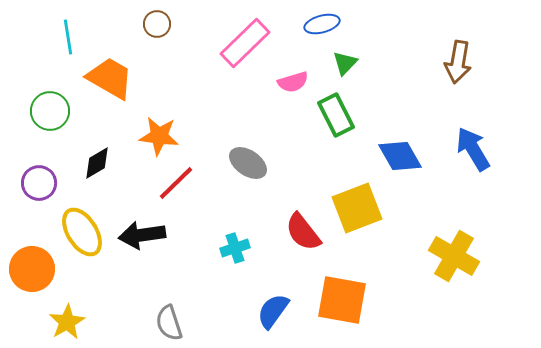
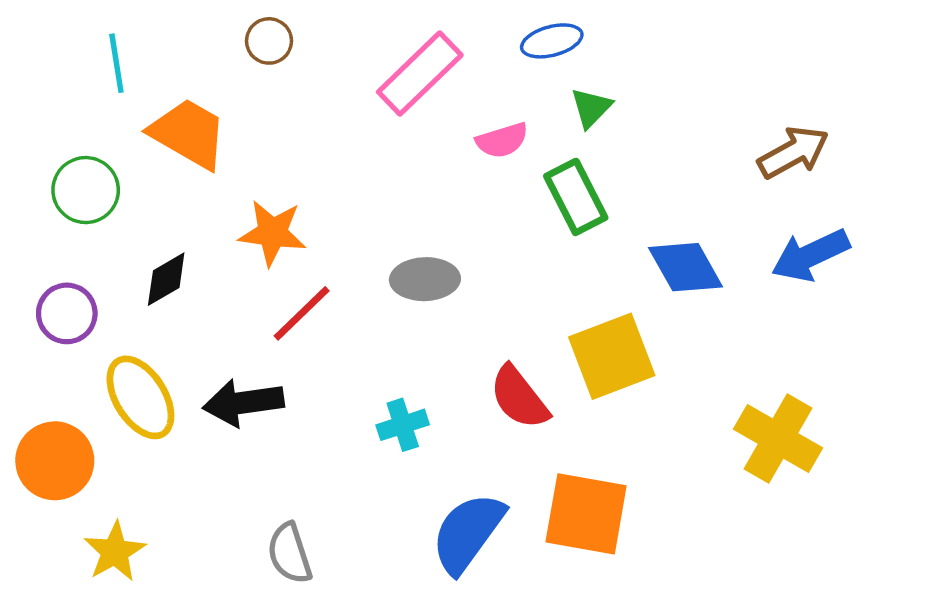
brown arrow: (458, 62) -> (793, 152), moved, turned -129
blue arrow: (473, 149) -> (811, 255), turned -84
gray ellipse: (248, 163) -> (425, 279), turned -36
blue semicircle: (273, 311) -> (468, 533), size x1.4

